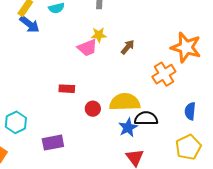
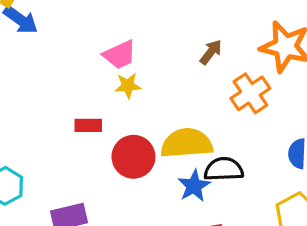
yellow star: (99, 35) -> (128, 86), moved
brown arrow: (128, 47) -> (211, 52), moved
red circle: (93, 109) -> (133, 157), size x1.6

